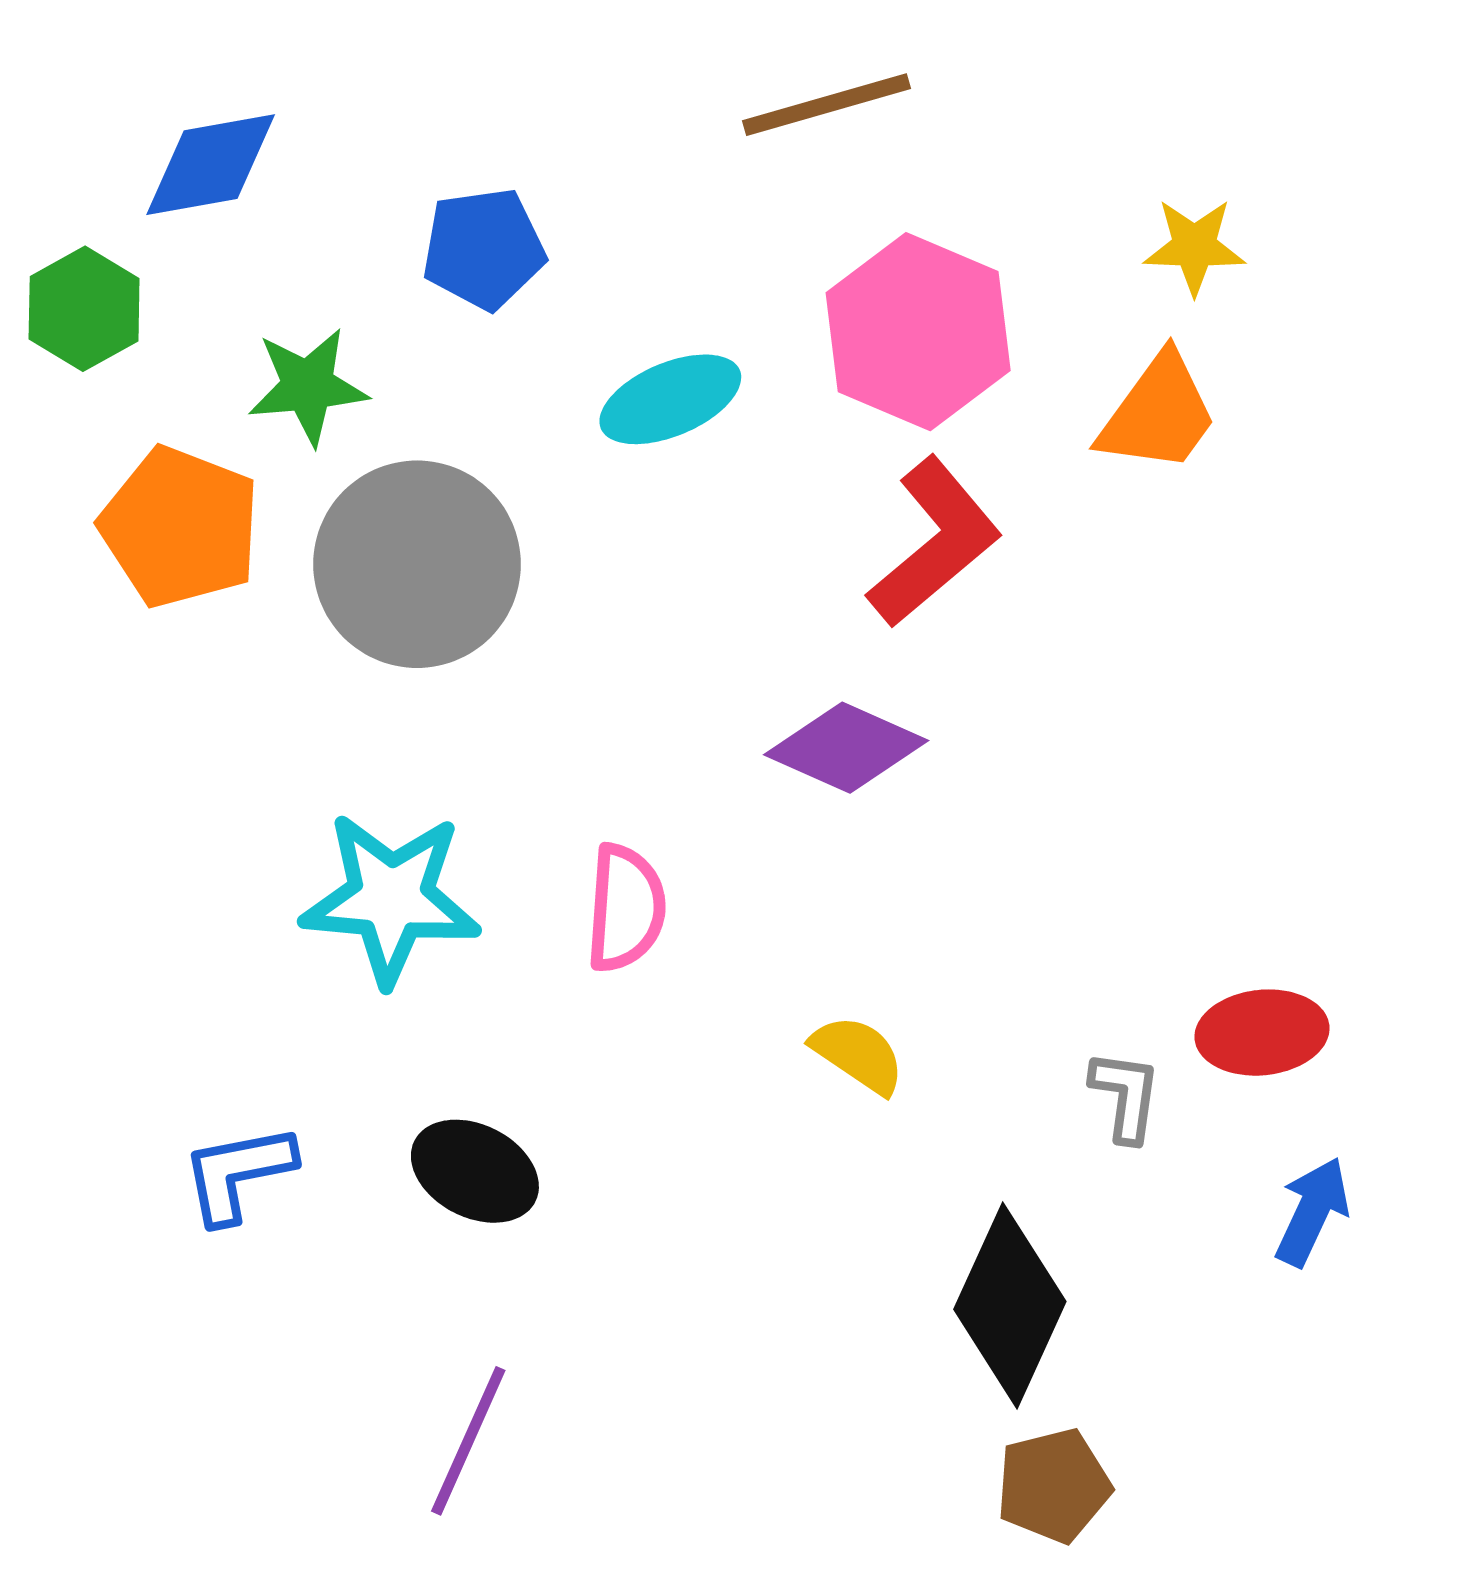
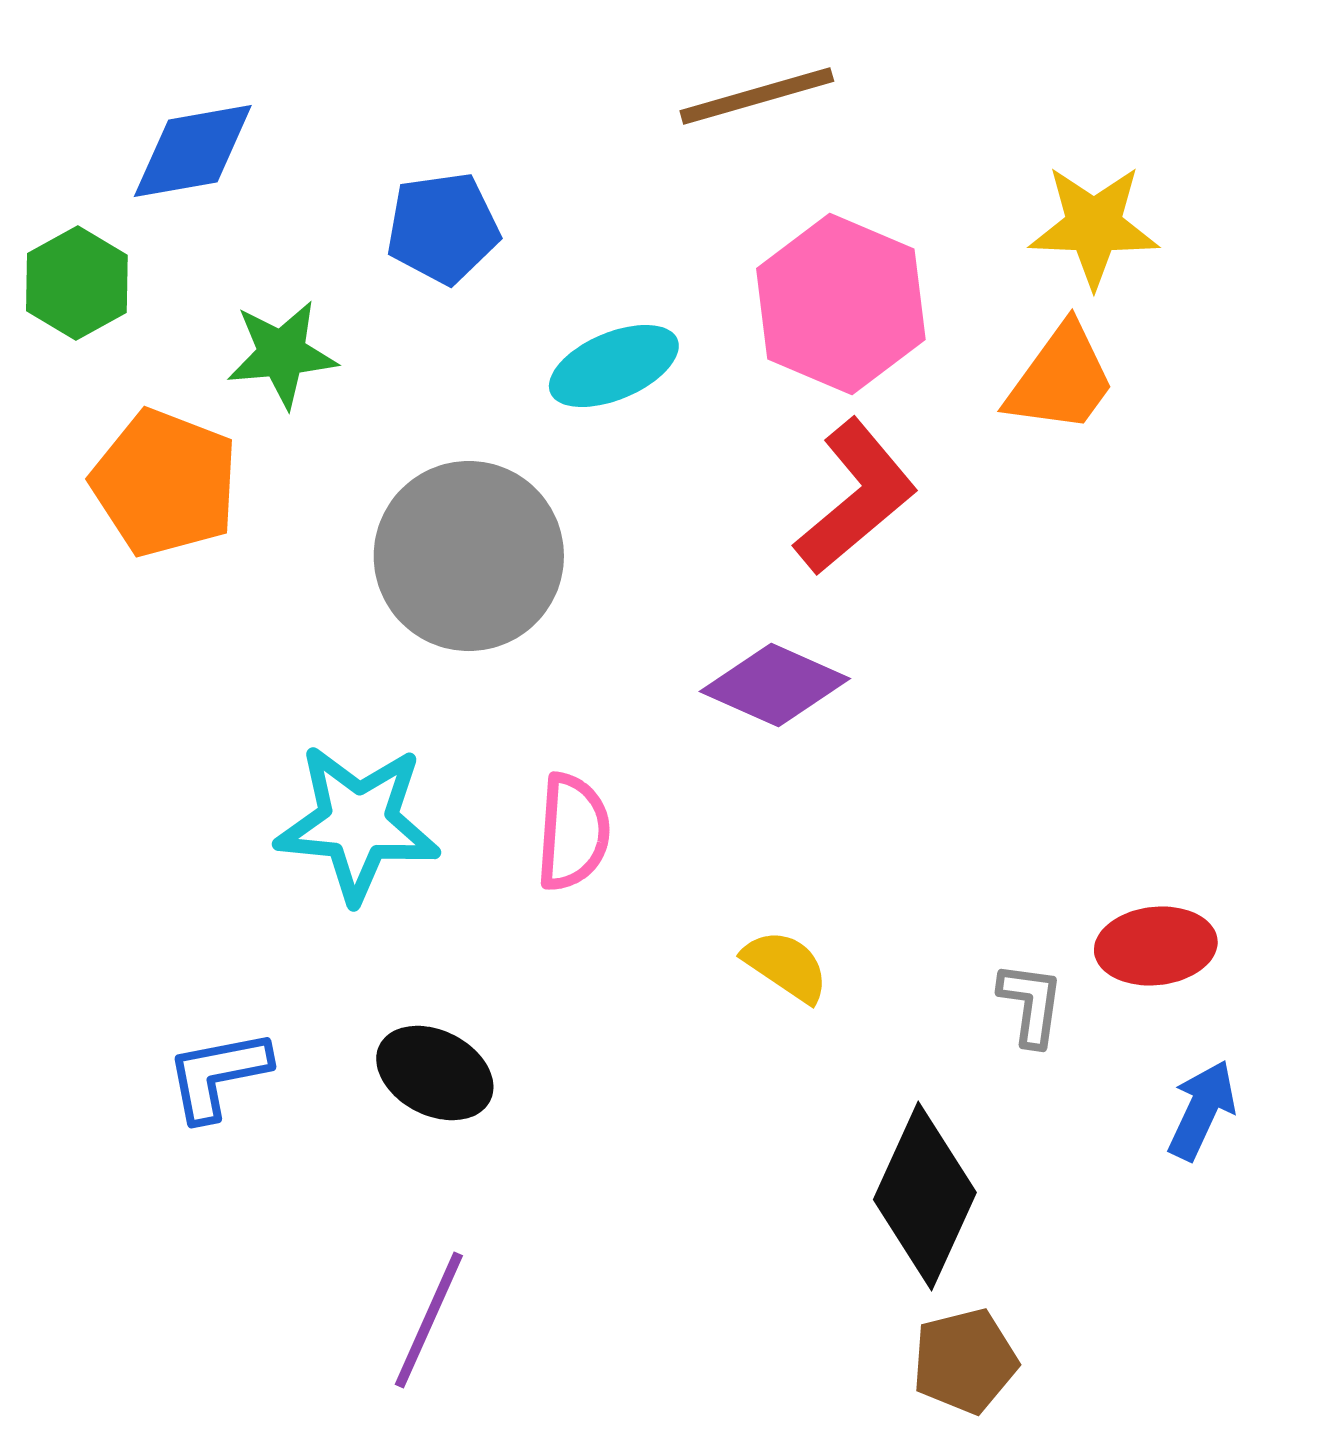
yellow star: (1194, 247) -> (1094, 226), size x1.4
gray circle: (417, 564) -> (469, 556), moved

